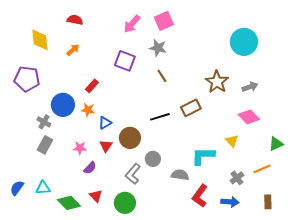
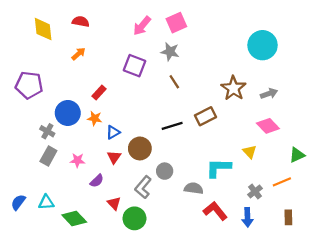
yellow diamond: (40, 40) -> (43, 29), moved
pink star: (80, 148) -> (77, 160), moved
red triangle: (96, 196) -> (114, 203), moved
red L-shape: (200, 196) -> (215, 211), turned 105
blue arrow: (230, 202) -> (247, 217), turned 84

